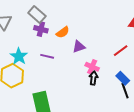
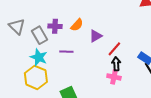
gray rectangle: (37, 14) -> (39, 35), moved, turned 30
red line: (121, 51) -> (114, 49), moved
pink cross: (92, 67) -> (114, 77), moved

